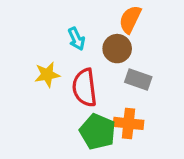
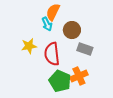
orange semicircle: (130, 19) -> (53, 12), moved
orange cross: (129, 123) -> (79, 76), turned -30

